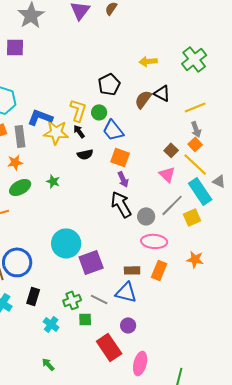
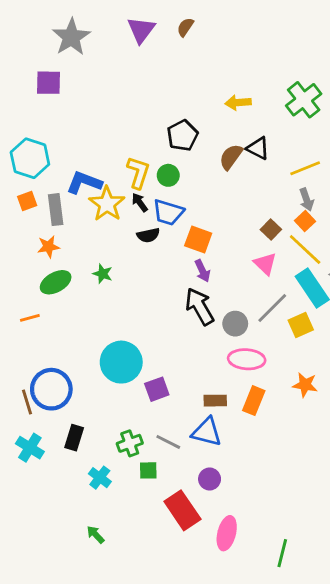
blue trapezoid: (113, 130) -> (168, 212), moved, turned -35
yellow star: (56, 132) -> (107, 204), turned 30
purple square: (91, 262) -> (157, 389), size x0.7

